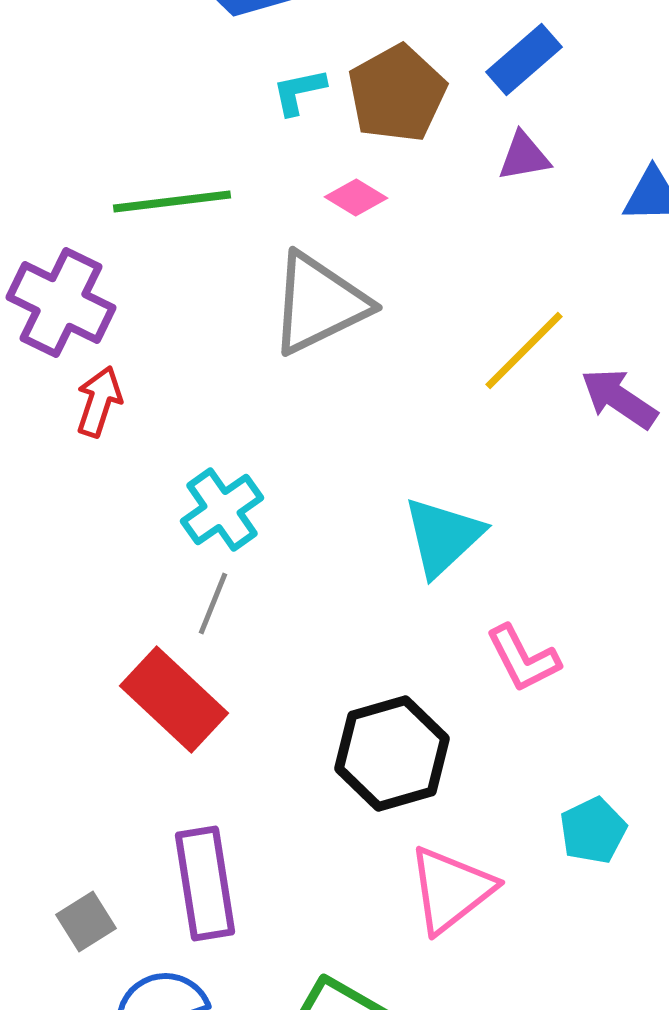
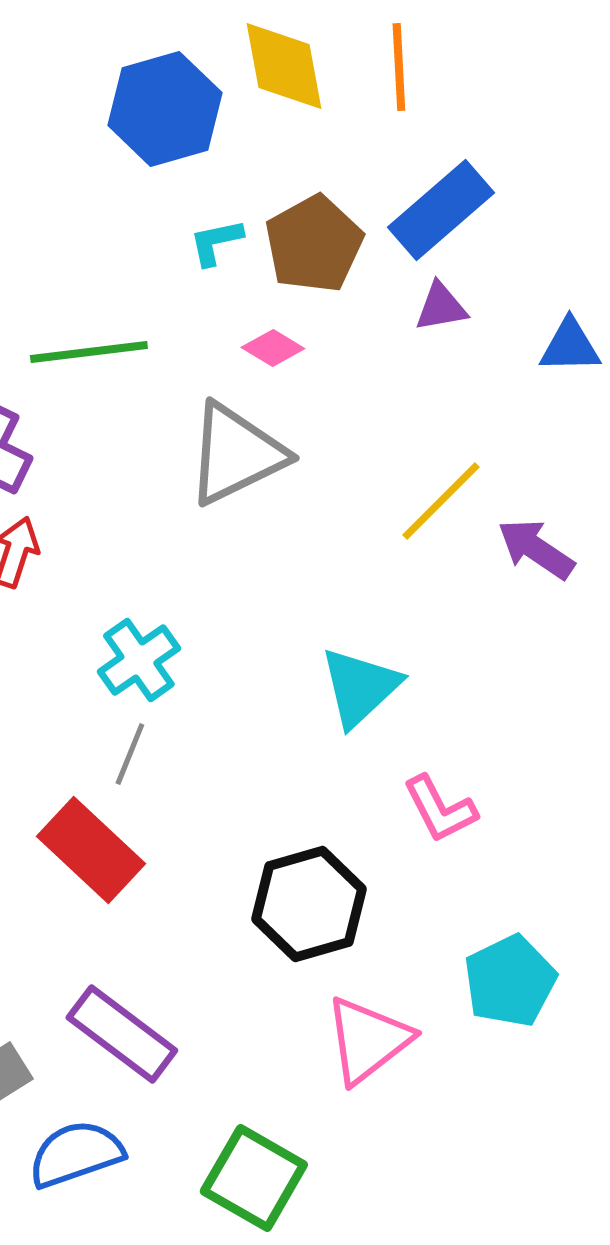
blue rectangle: (524, 60) -> (441, 210), size x1.4
cyan pentagon: (593, 830) -> (510, 981), size x1.4
purple rectangle: (205, 884) -> (122, 1034), turned -44

